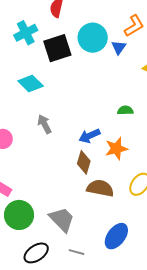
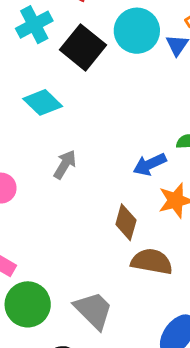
black square: (57, 48) -> (83, 47), turned -32
gray arrow: (44, 124) -> (65, 164), turned 60
blue arrow: (90, 136) -> (150, 164), moved

